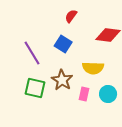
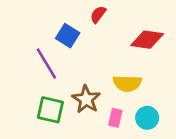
blue square: (63, 44) -> (68, 36), moved

